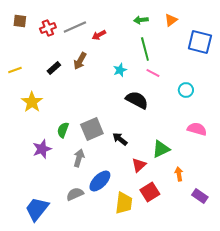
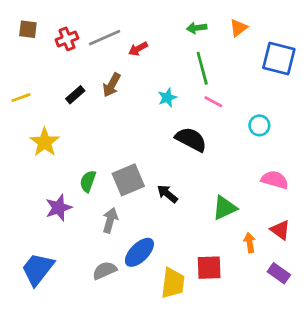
red triangle: (139, 165) -> (280, 230), moved, turned -42
red square: (150, 192) -> (209, 268), turned 30
blue trapezoid: (37, 209) -> (38, 269), moved

